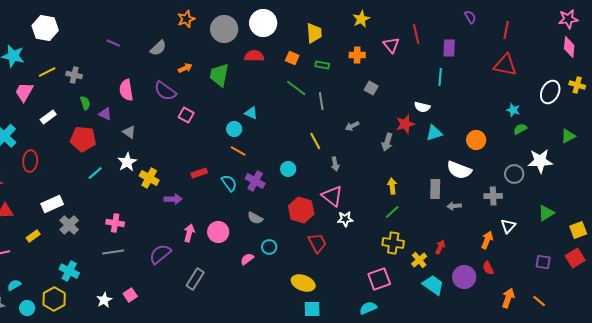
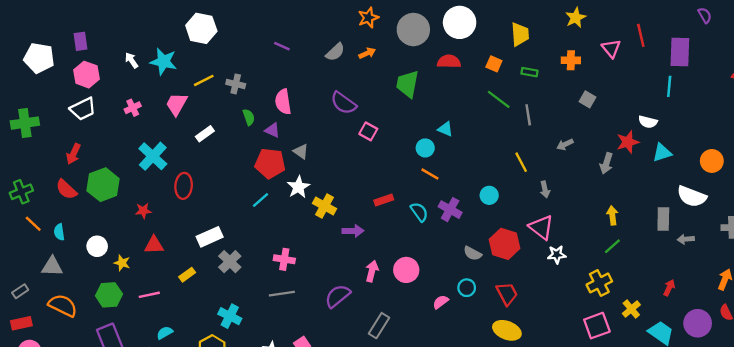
purple rectangle: (449, 48) -> (680, 52), size x1.4
orange arrow: (185, 68) -> (367, 53), moved
pink semicircle: (126, 90) -> (283, 102), moved
red pentagon: (83, 139) -> (270, 163), moved
gray semicircle: (255, 218) -> (473, 253), moved
red trapezoid: (317, 243) -> (507, 294), moved
yellow cross: (393, 243) -> (599, 283), moved, turned -35
yellow cross: (419, 260) -> (631, 309), moved

